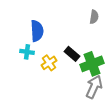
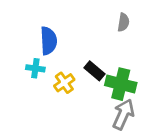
green cross: (92, 64) -> (121, 84), turned 35

